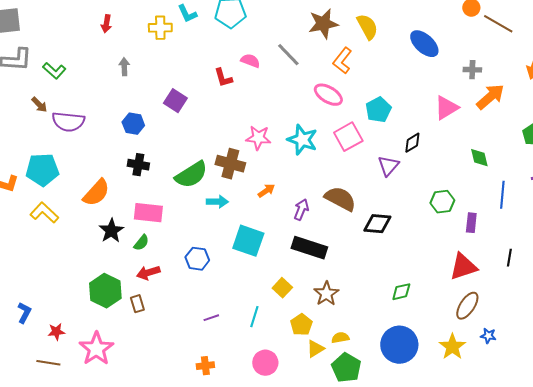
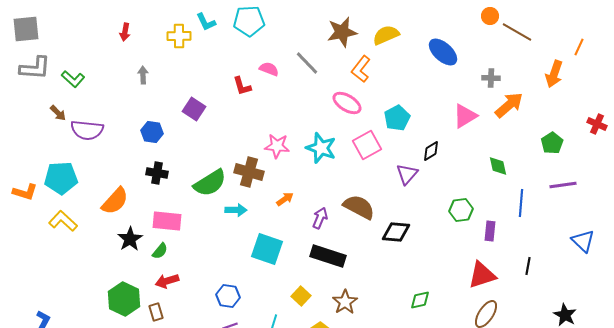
yellow semicircle: (367, 27) -> (386, 35), turned -84
blue hexagon: (197, 259) -> (228, 296), moved

